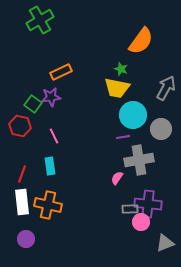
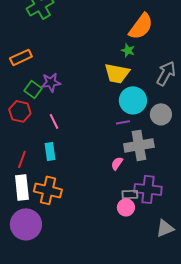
green star: (121, 69) -> (128, 50), moved
orange rectangle: (61, 72) -> (21, 57), moved
pink circle: (141, 222) -> (126, 207), moved
purple circle: (26, 239) -> (26, 224), size x1.8

